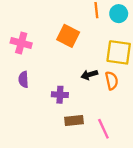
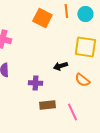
orange square: (68, 36) -> (42, 18), moved
orange semicircle: (112, 81) -> (82, 80), moved, turned 140

